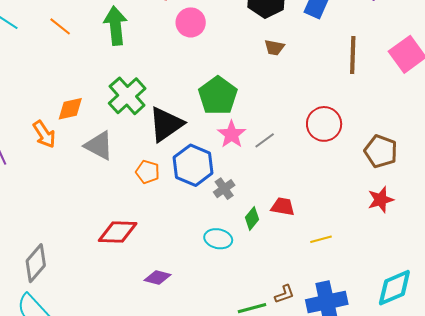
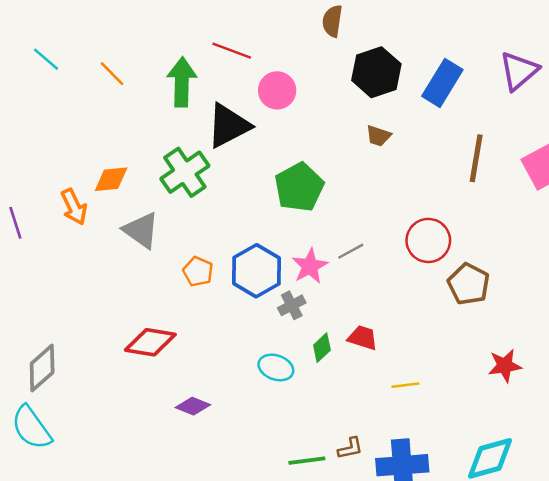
black triangle: (166, 124) -> (228, 126), moved
pink star: (232, 134) -> (310, 266), moved
brown pentagon: (381, 151) -> (469, 284), moved
red star: (381, 200) -> (505, 366), moved

